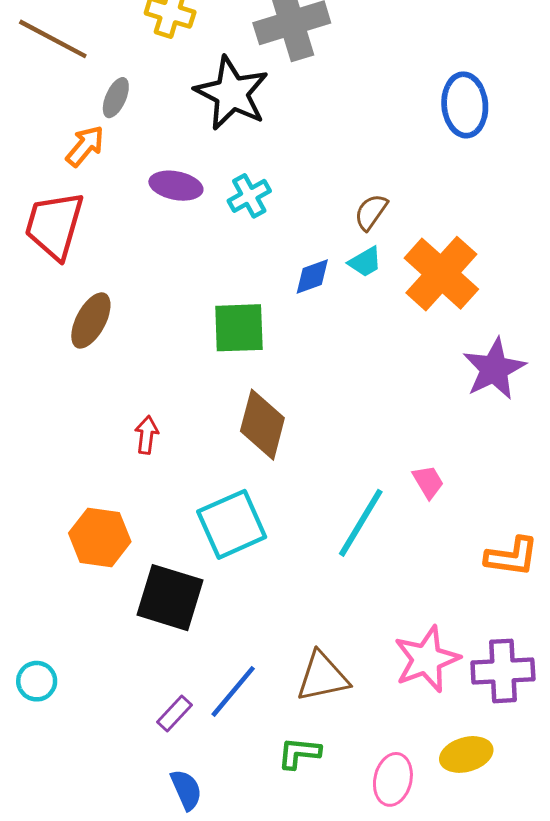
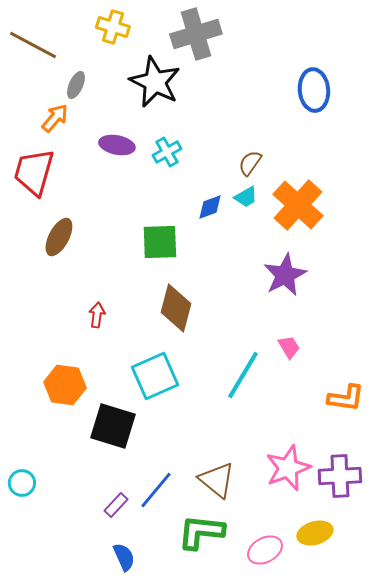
purple star: (494, 369) -> (285, 275), moved
brown triangle: (323, 677) -> (217, 480), turned 51
green L-shape: (299, 753) -> (201, 532), size x1.6
pink ellipse: (393, 779) -> (265, 550), turned 48

